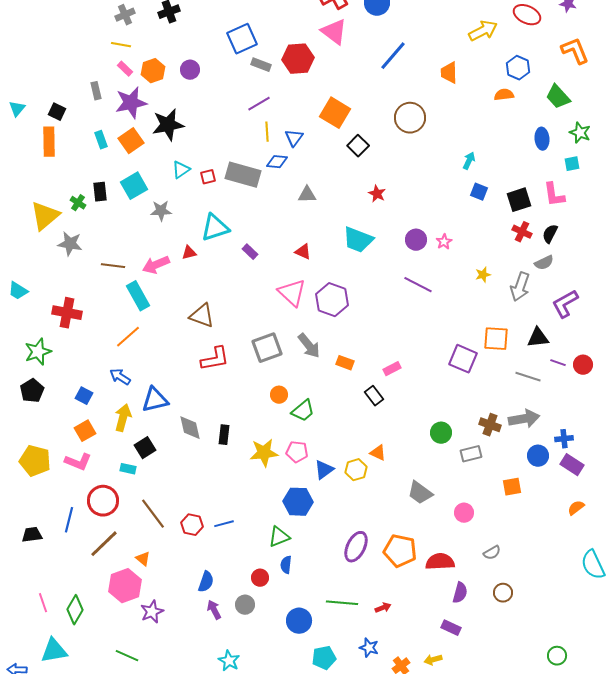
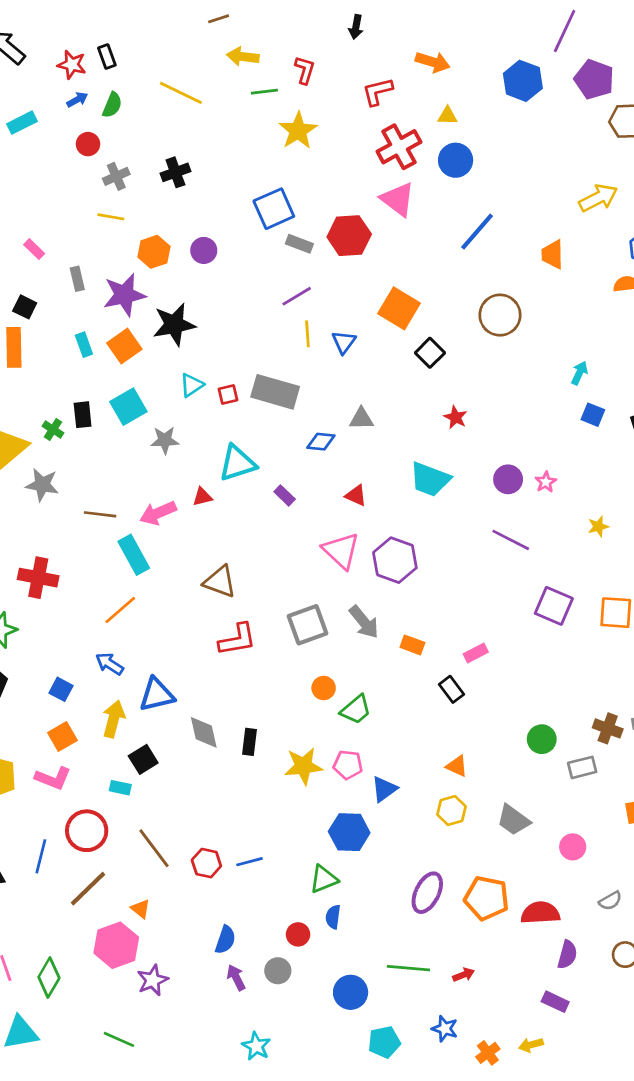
pink rectangle: (125, 69) -> (34, 249), moved
blue diamond: (277, 162) -> (321, 442), moved
purple square: (463, 359) -> (554, 606), moved
yellow hexagon: (356, 470) -> (452, 811), moved

